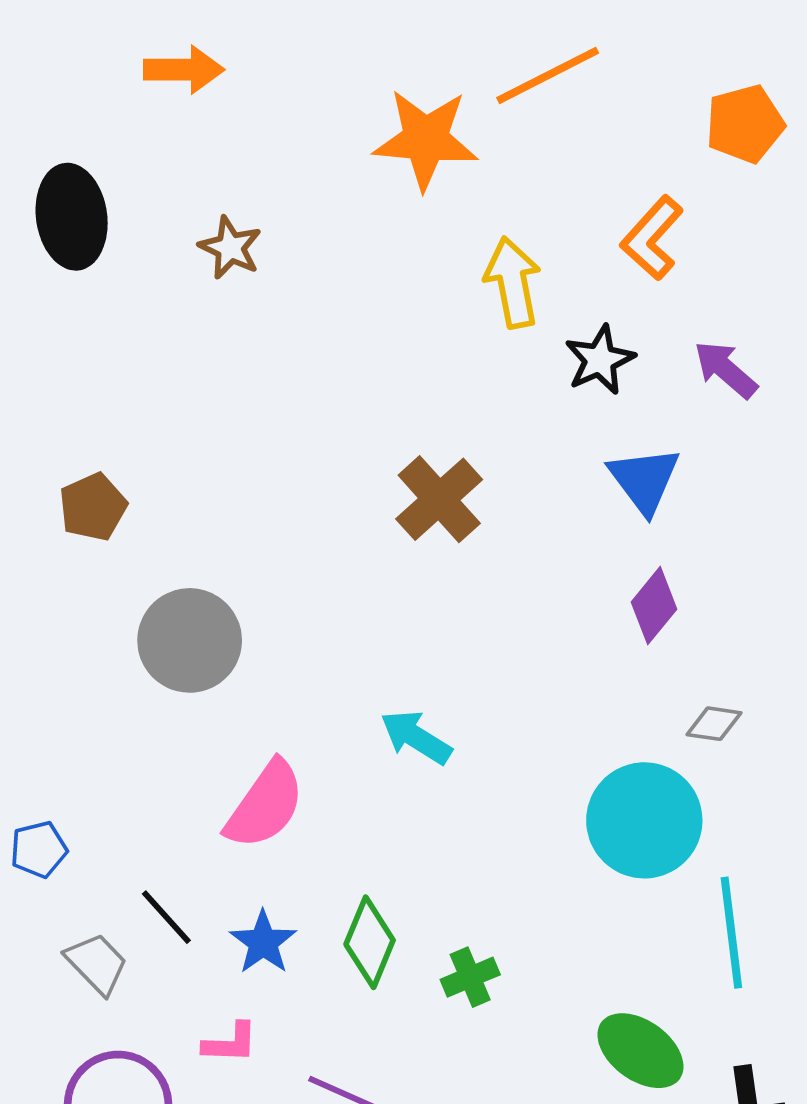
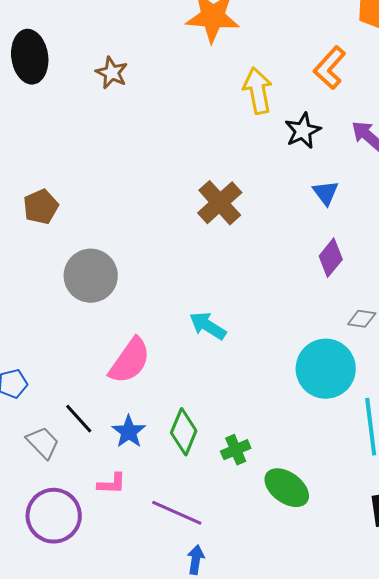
blue triangle: (644, 480) -> (326, 193), size x0.7
green ellipse: (640, 1051) -> (287, 488), moved

